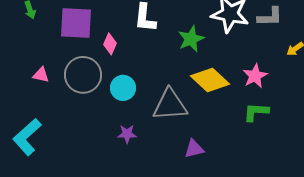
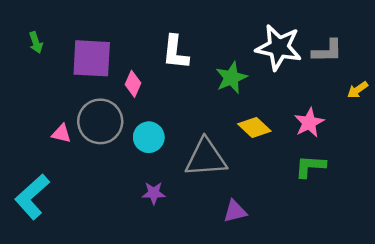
pink triangle: (41, 75) -> (61, 134), moved
yellow diamond: (210, 80) -> (254, 127), size x0.7

